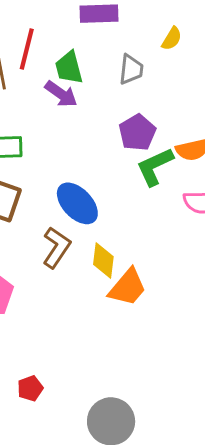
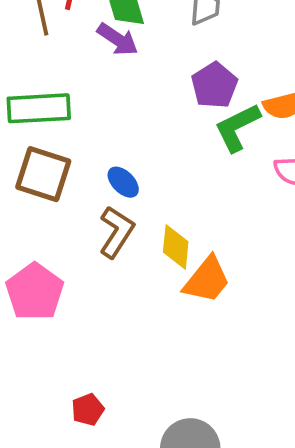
blue ellipse: (77, 203) -> (123, 182), moved, size x0.6

